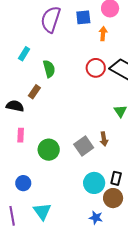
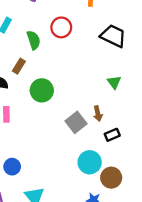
red circle: (96, 68) -> (61, 27), moved
green circle: (49, 150) -> (42, 90), moved
black rectangle: (116, 178) -> (112, 135), moved, turned 56

